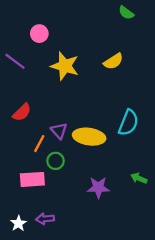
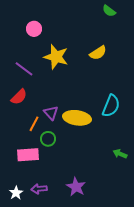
purple line: (15, 61) -> (24, 69), moved
purple star: (98, 188) -> (76, 187), moved, turned 30

